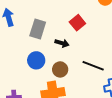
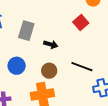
red square: (77, 23) -> (81, 22), moved
blue circle: (36, 60) -> (17, 66), moved

